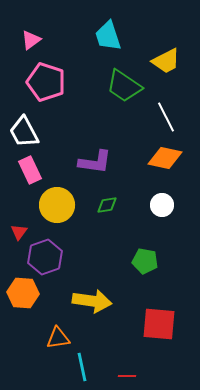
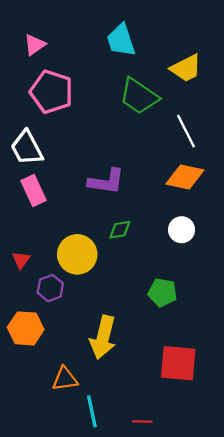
yellow circle: (57, 205) -> (77, 254), moved
purple hexagon: (45, 257) -> (50, 288), size x0.7
yellow arrow: (92, 301) -> (103, 337), turned 96

